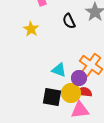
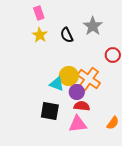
yellow star: (31, 29) -> (40, 35), moved
yellow circle: (71, 93) -> (69, 76), moved

